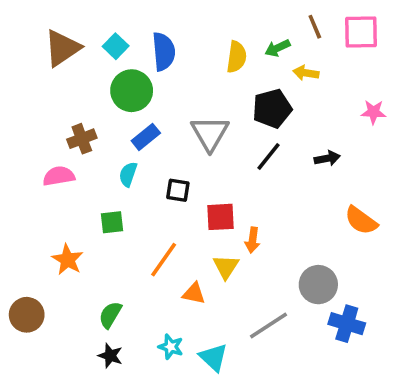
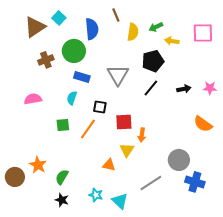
brown line: (315, 27) -> (116, 15), moved
pink square: (361, 32) -> (203, 33), moved
cyan square: (116, 46) -> (59, 18), moved
pink star: (373, 112) -> (210, 88), moved
blue rectangle: (146, 137) -> (82, 77), turned 56
brown cross: (82, 139) -> (46, 60), moved
orange star: (68, 260) -> (38, 165), moved
orange line: (164, 260) -> (88, 129), moved

